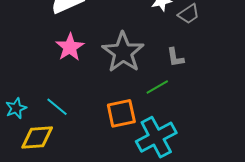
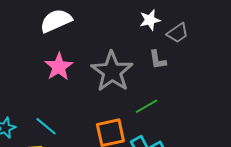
gray L-shape: (175, 57) -> (158, 60), moved

